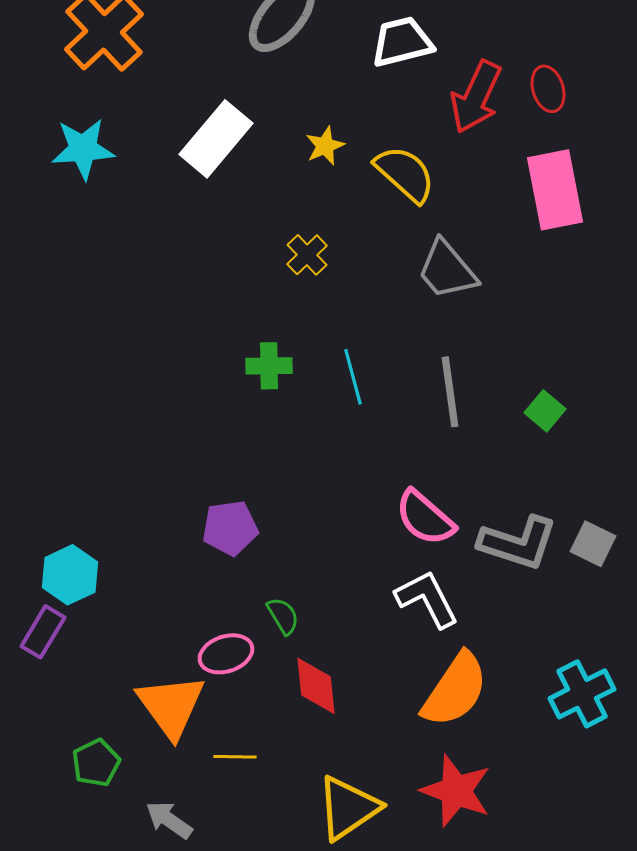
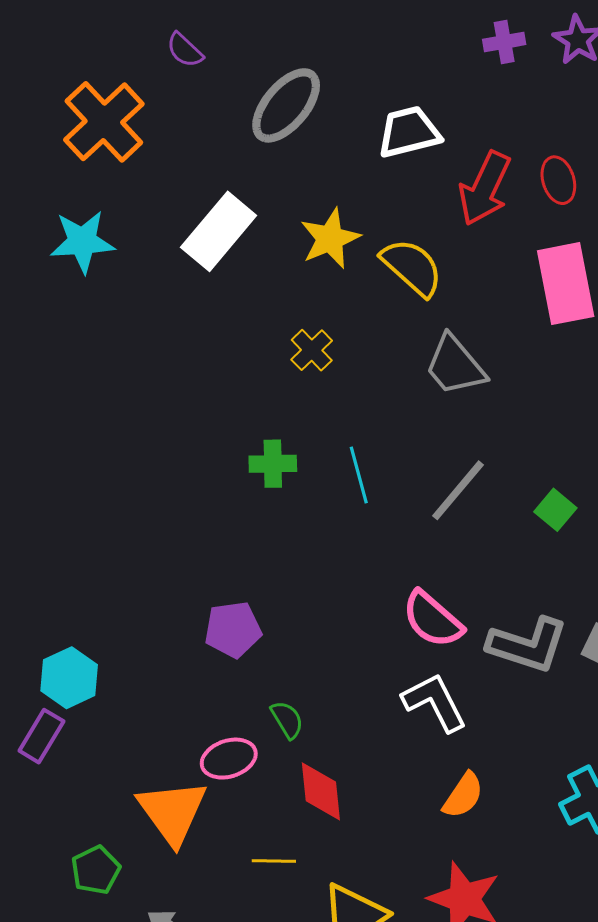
yellow star: (325, 146) -> (330, 239), size x1.5
gray line: (450, 392) -> (458, 490), turned 48
orange semicircle: (455, 690) -> (463, 795), size x0.6
yellow line: (235, 757) -> (274, 861), moved

